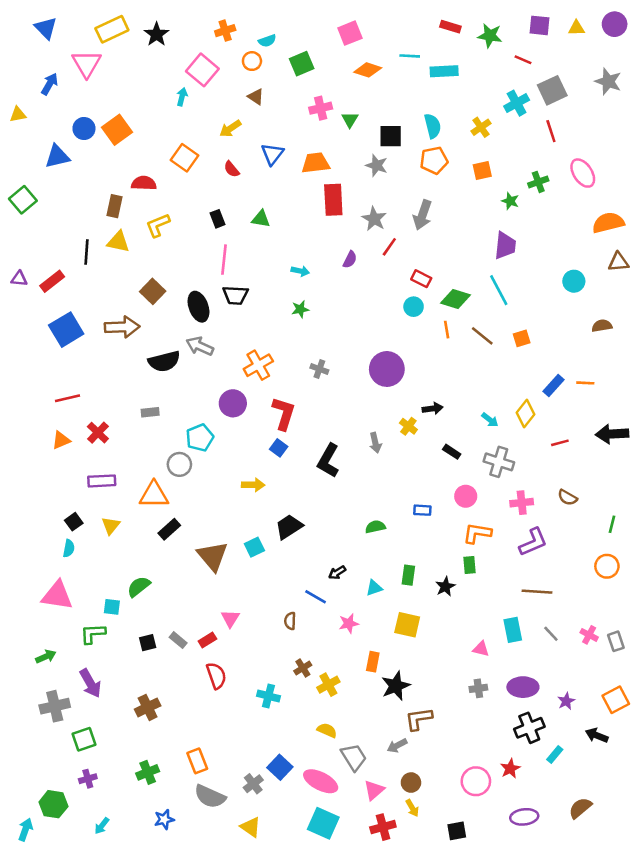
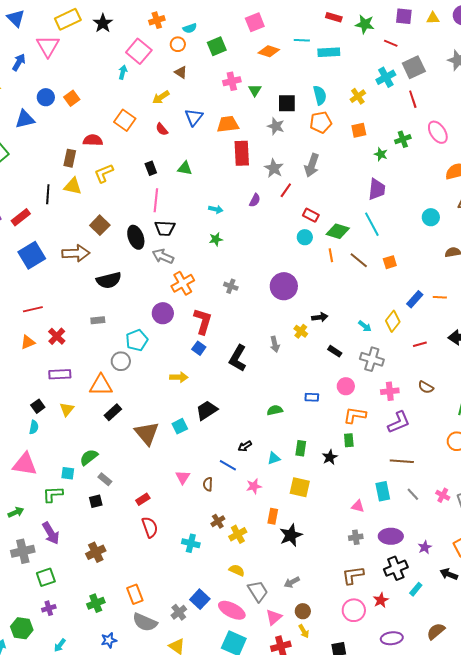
orange square: (117, 130) -> (72, 98), size x0.7
gray arrow: (200, 346) -> (163, 256), moved
pink triangle: (230, 618) -> (183, 477), moved
gray rectangle: (178, 640) -> (105, 479), moved
brown L-shape: (419, 719) -> (353, 575), moved

